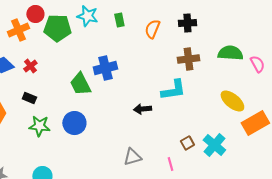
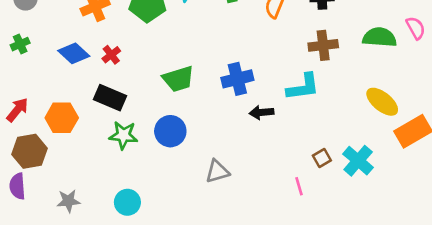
pink semicircle: (257, 64) -> (416, 28), moved
blue cross: (105, 68) -> (237, 79), moved
green trapezoid: (80, 84) -> (178, 79), turned -80
black rectangle: (29, 98) -> (110, 98), size x1.6
gray triangle: (132, 157) -> (217, 171), moved

